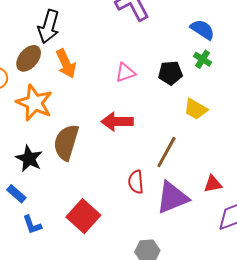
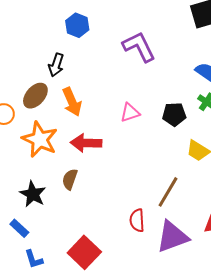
black arrow: (49, 27) -> (56, 65), size x0.7
red arrow: (117, 122) -> (86, 143), moved
brown semicircle: (66, 142) -> (70, 179), size x0.6

